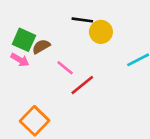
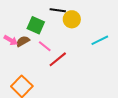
green square: (24, 40) -> (36, 25), moved
brown semicircle: (41, 46) -> (23, 41), moved

